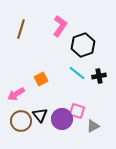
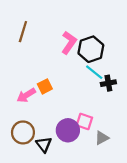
pink L-shape: (60, 26) -> (69, 43), moved
cyan line: (77, 73) -> (94, 72), moved
pink arrow: (16, 94) -> (26, 95), moved
black triangle: (40, 115) -> (44, 145), moved

